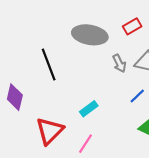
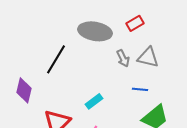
black line: (49, 64) -> (56, 59), turned 52
blue line: (137, 96) -> (140, 89), turned 49

